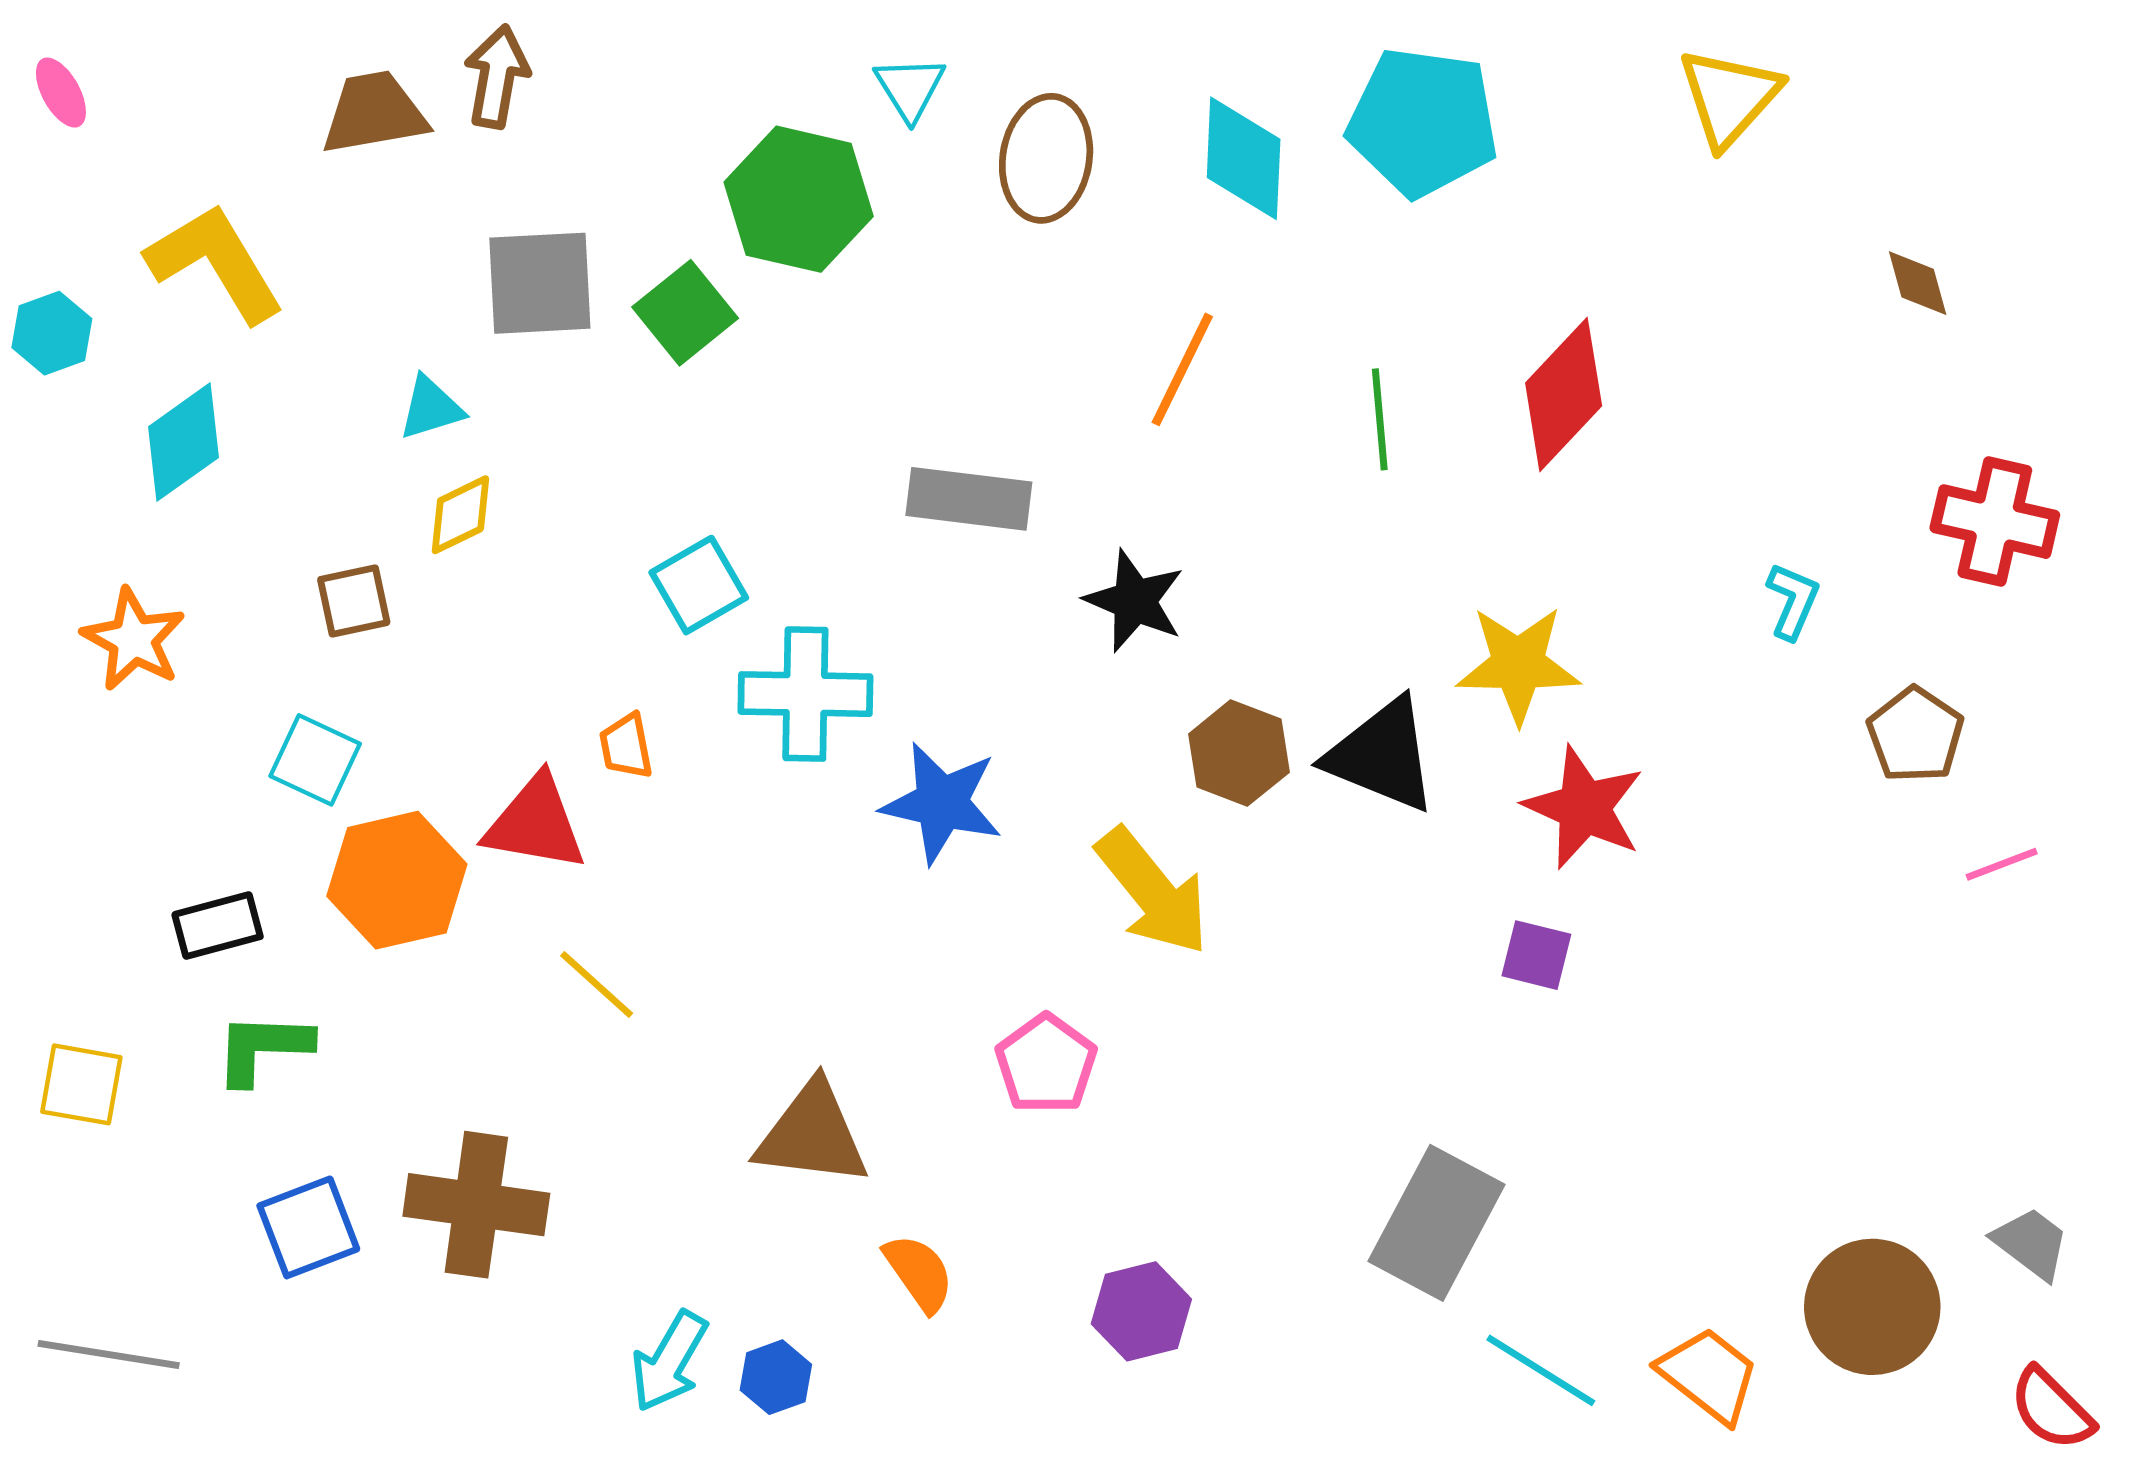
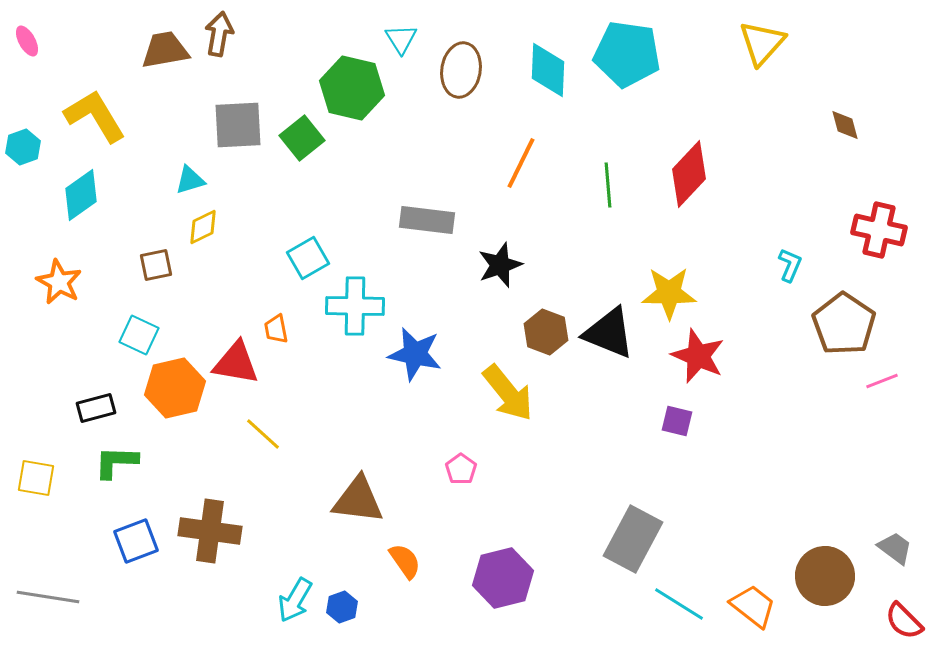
black star: (1135, 601) -> (500, 265), turned 30
brown pentagon: (1915, 735) -> (844, 324), size x1.5
pink pentagon: (1046, 1064) -> (461, 469), size x0.7
purple hexagon: (1141, 1311) -> (503, 578), size x1.4

